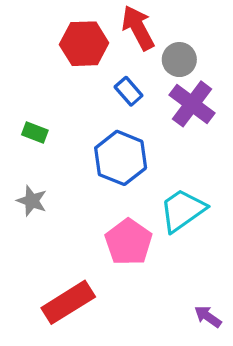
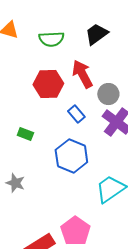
green rectangle: (35, 133) -> (25, 134), moved
pink pentagon: (129, 242) -> (75, 231), moved

